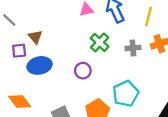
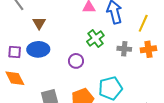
purple square: (19, 51) -> (15, 52), moved

